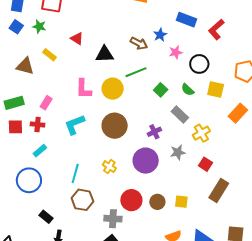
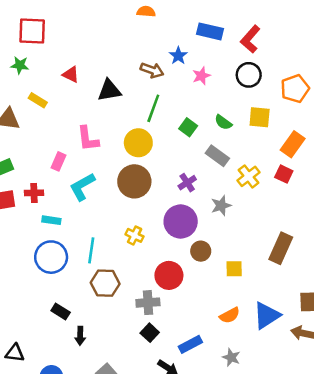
black circle: (199, 64) -> (249, 75), moved
green line: (136, 72) -> (153, 108), turned -40
yellow circle: (113, 89) -> (138, 143), moved
pink rectangle: (46, 103) -> (59, 161), moved
cyan rectangle: (40, 151) -> (51, 220), moved, turned 56
red square: (205, 164) -> (284, 174), moved
blue circle: (29, 180) -> (51, 257), moved
brown circle: (157, 202) -> (201, 251), moved

